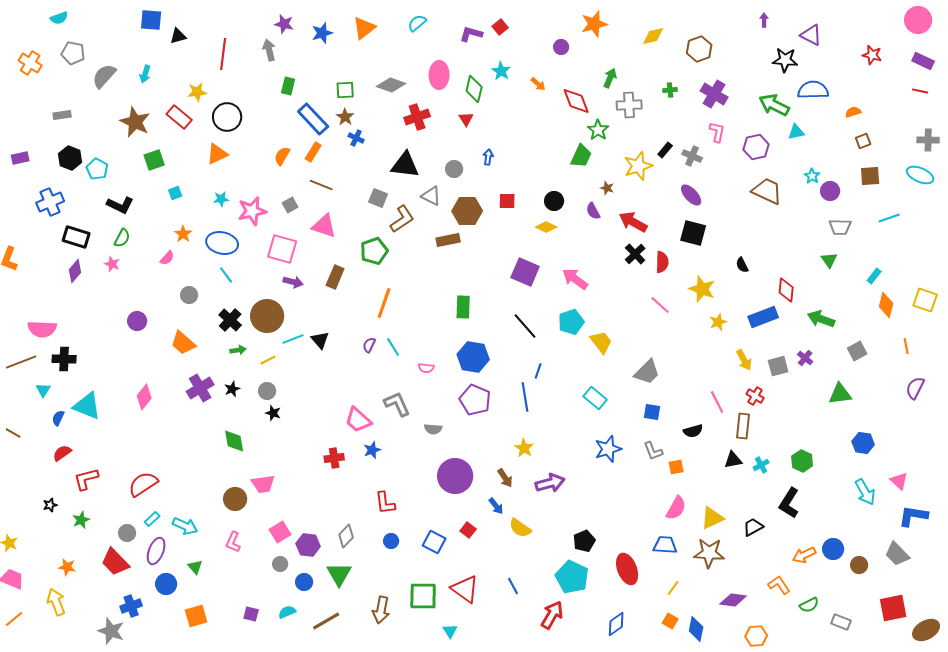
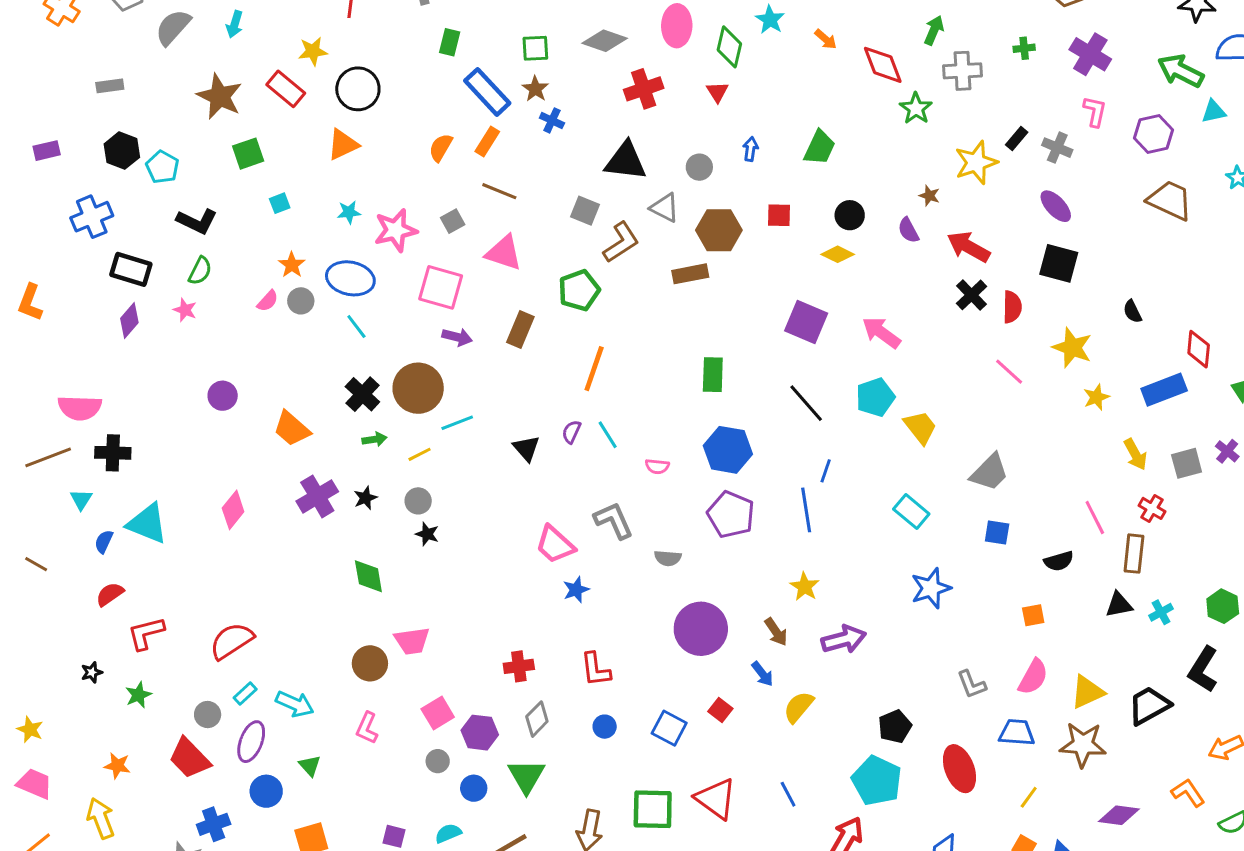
green trapezoid: (581, 156) -> (820, 148), moved
gray circle: (189, 295) -> (301, 301), moved
black triangle: (320, 340) -> (526, 448), moved
gray L-shape: (653, 451) -> (972, 684), moved
red cross: (334, 458) -> (519, 666), moved
black trapezoid: (753, 527) -> (1149, 705), size x1.4
yellow semicircle: (520, 528) -> (799, 707), turned 95

